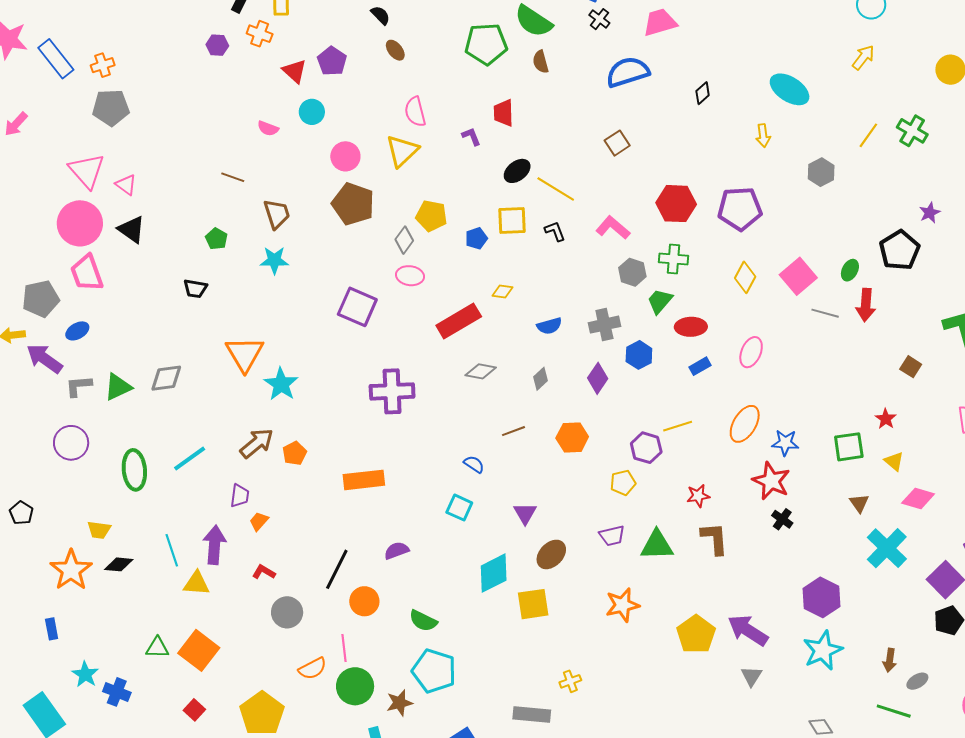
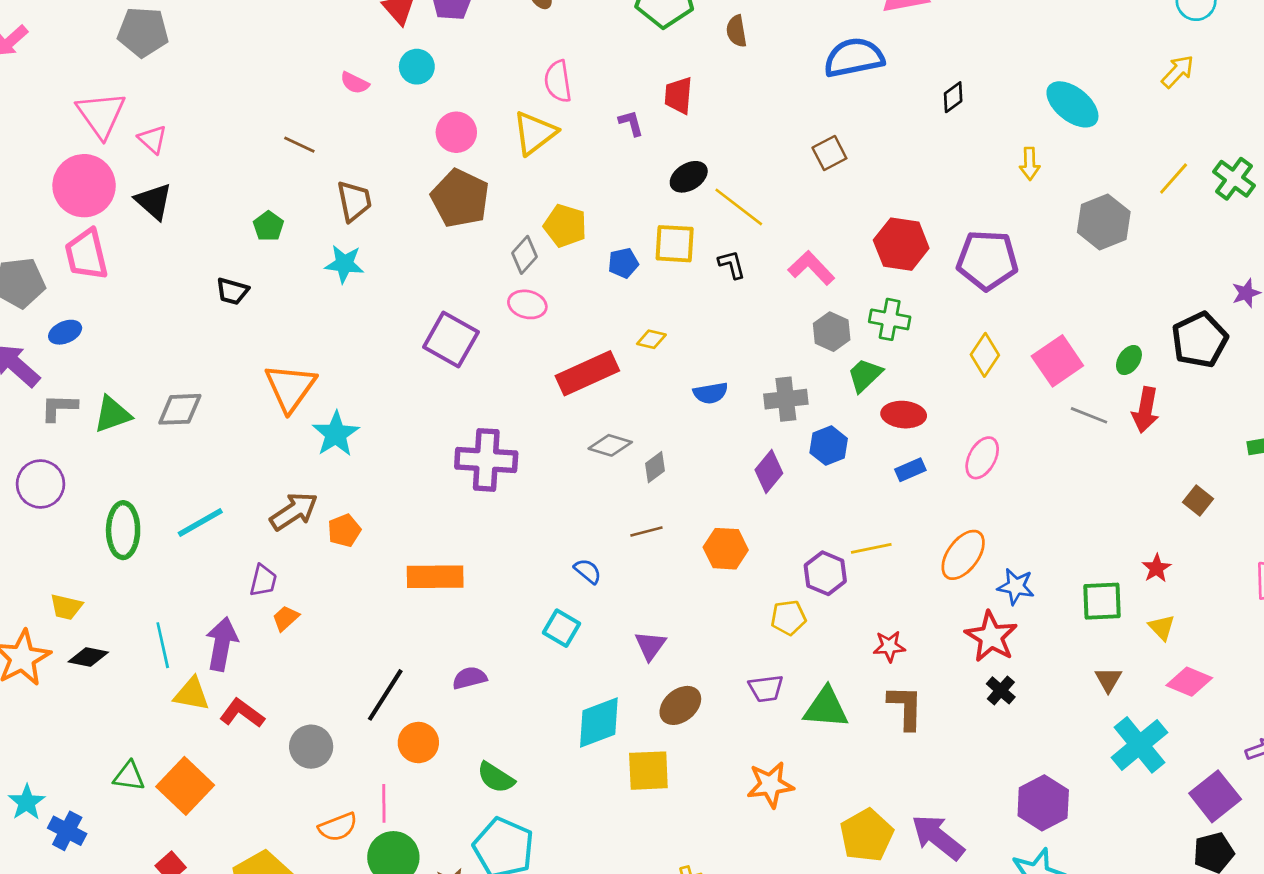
gray hexagon: (821, 172) -> (1104, 222), size x1.4
gray diamond: (540, 379) -> (655, 467), moved
red L-shape: (264, 572) -> (242, 713), moved, size x1.4

